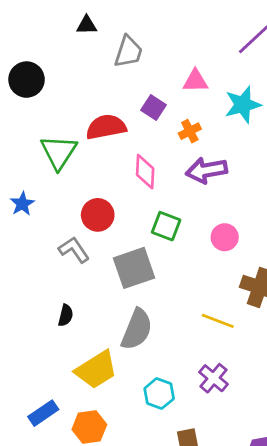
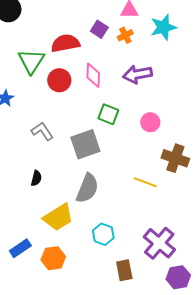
orange cross: (190, 131) -> (125, 35), moved
red circle: (98, 215) -> (59, 80), moved
purple cross: (213, 378) -> (159, 243), moved, size x1.5

